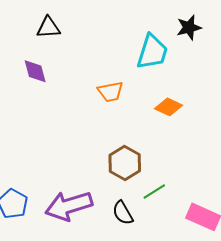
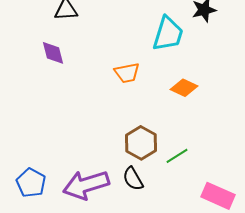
green line: (154, 191) -> (177, 156), moved
black semicircle: (123, 213) -> (133, 179), moved

